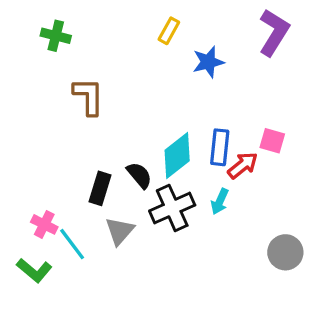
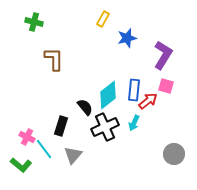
purple L-shape: (274, 32) -> (163, 55), moved
black rectangle: (100, 188) -> (61, 126), moved
gray triangle: (120, 231) -> (73, 155), moved

